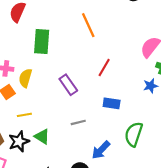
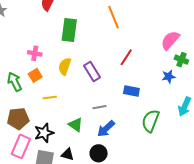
yellow semicircle: (25, 78) -> (65, 66), moved
green triangle: (42, 137) -> (76, 125), moved
black star: (19, 141) -> (44, 133), moved
blue arrow: (101, 150) -> (106, 129), moved

